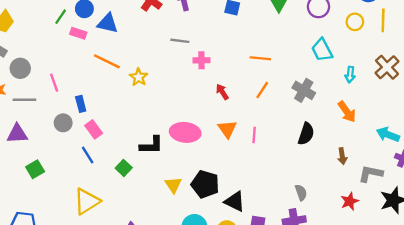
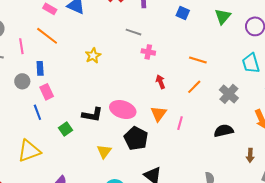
orange line: (107, 61) -> (47, 36), moved
black semicircle: (306, 134) -> (224, 131), turned -132
black pentagon: (205, 184) -> (136, 138), moved

